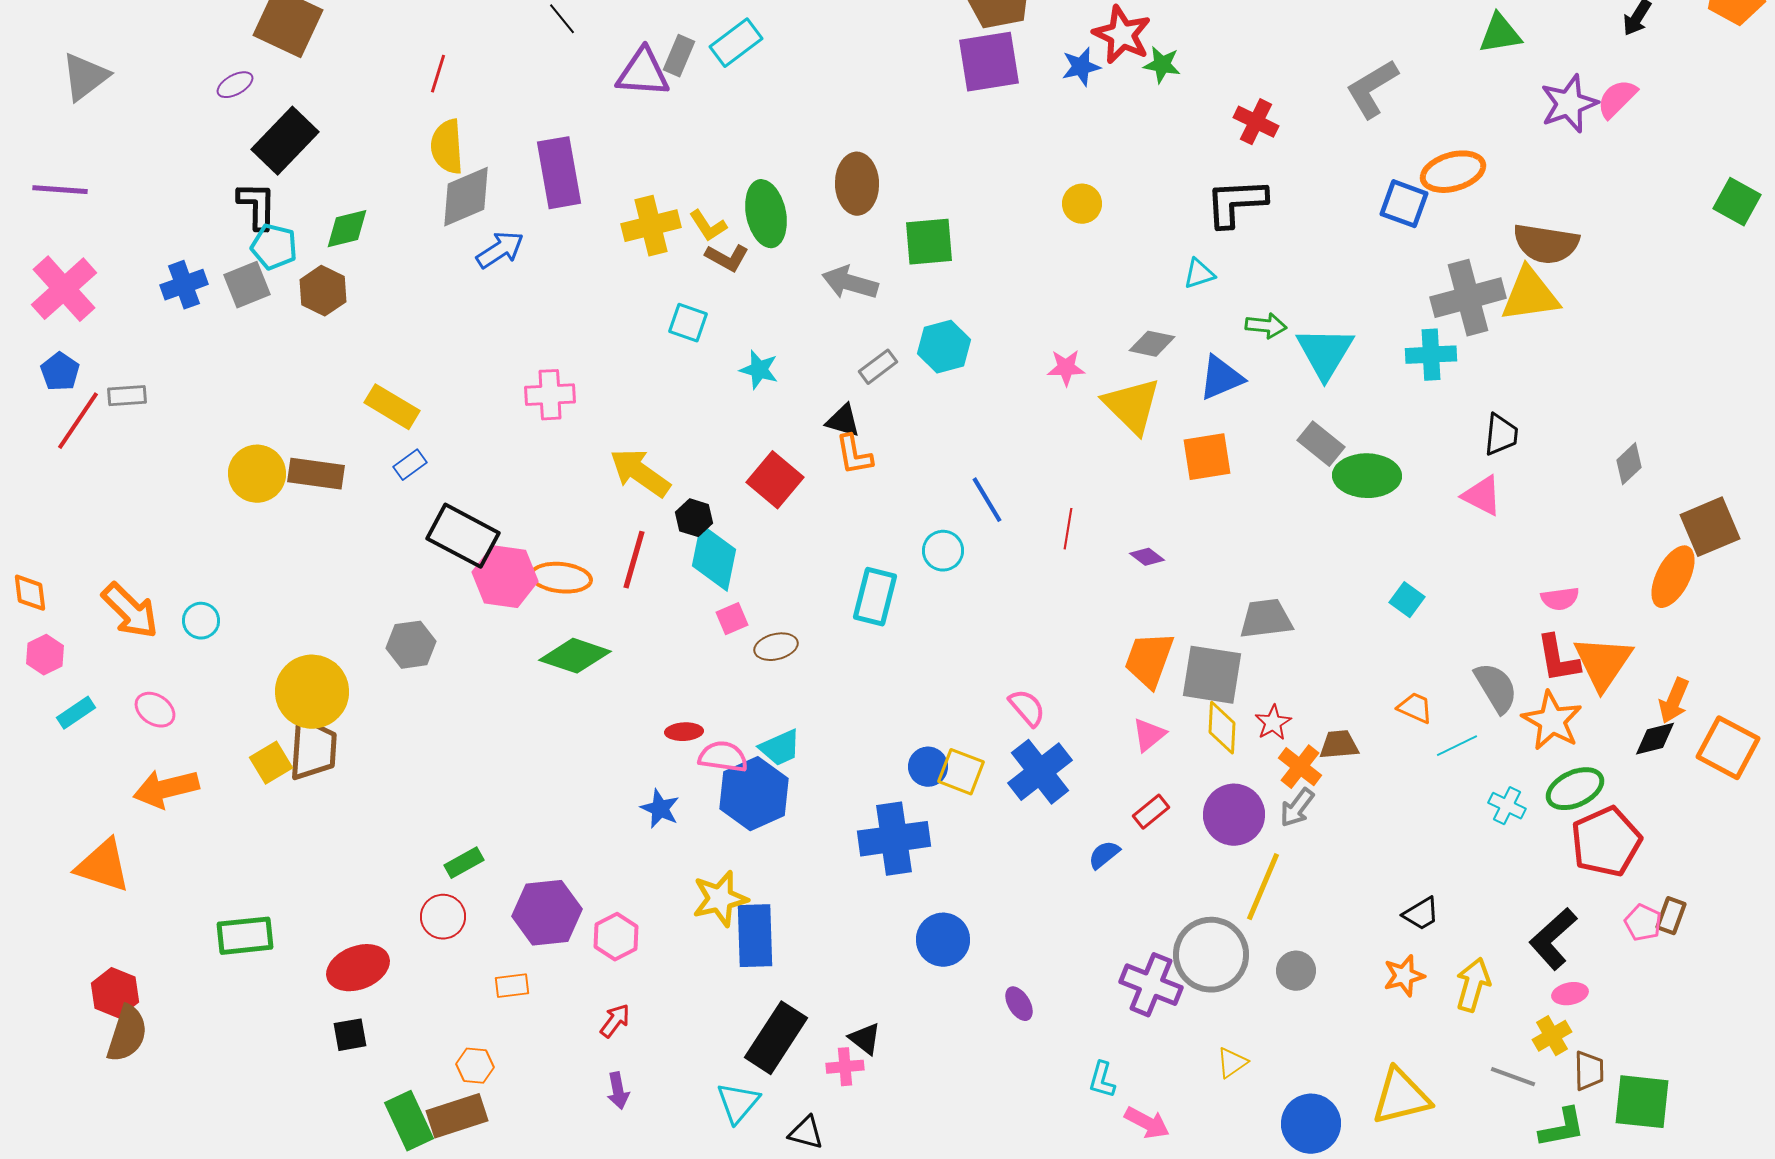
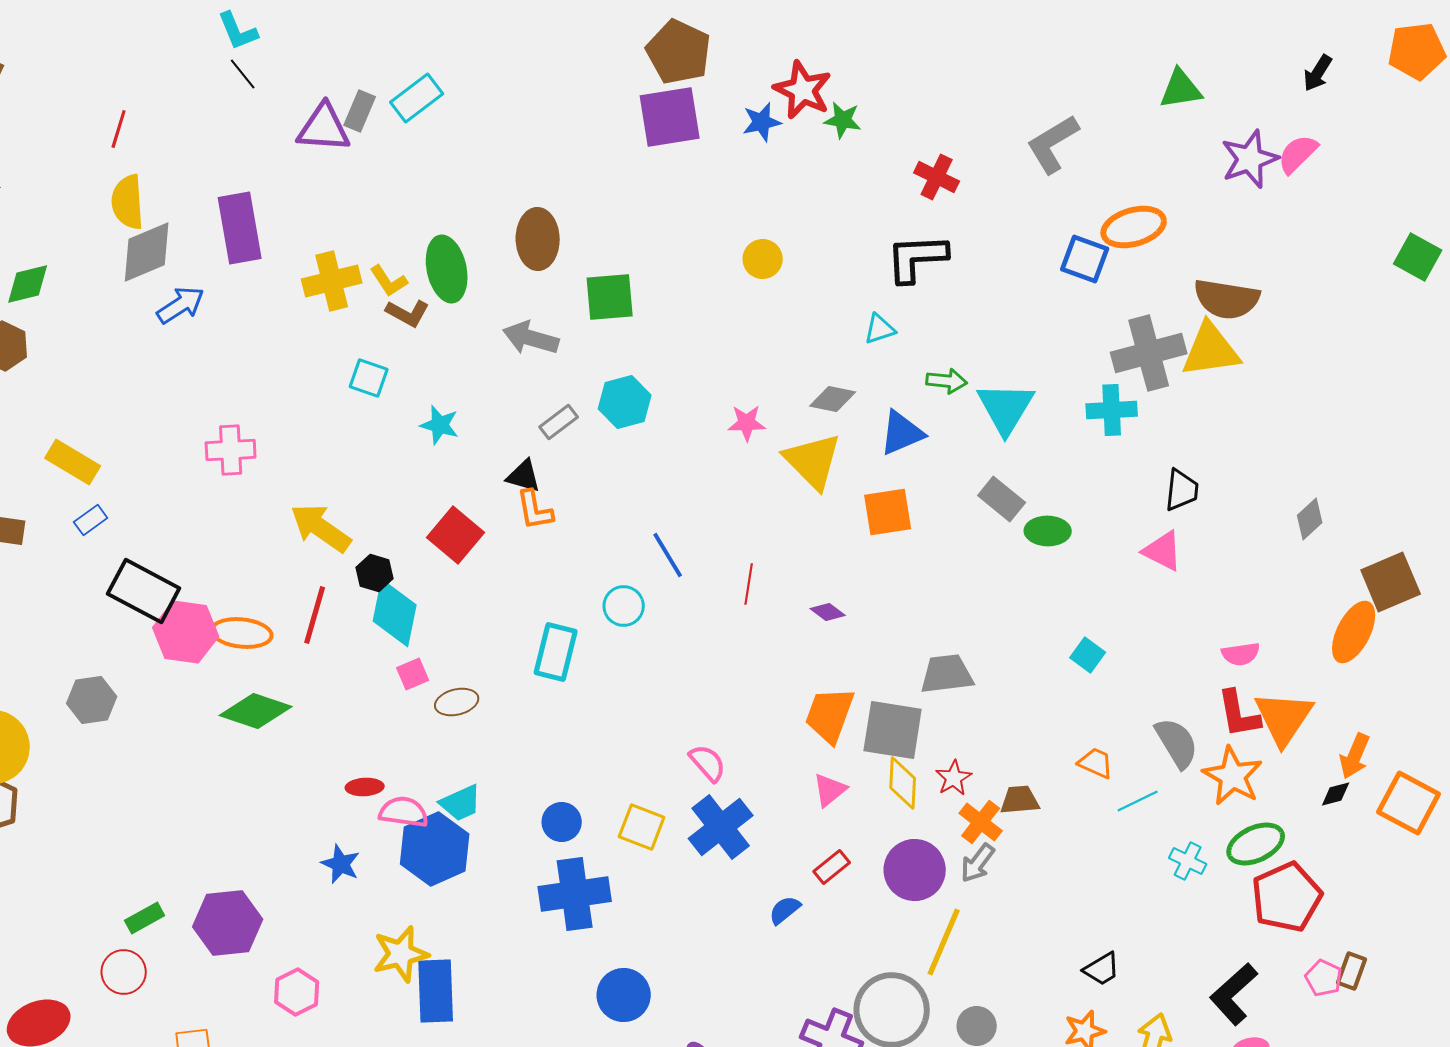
green ellipse: (1367, 476) -> (1048, 531), size x0.7
black diamond: (1655, 739) -> (1336, 794), size x0.7
blue circle: (928, 767) -> (562, 822), moved
purple hexagon: (547, 913) -> (228, 923), moved

